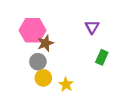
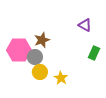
purple triangle: (92, 27) -> (85, 25), turned -32
pink hexagon: (32, 30) -> (19, 50), moved

